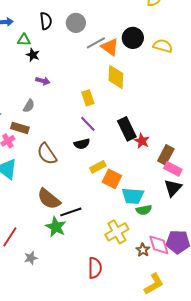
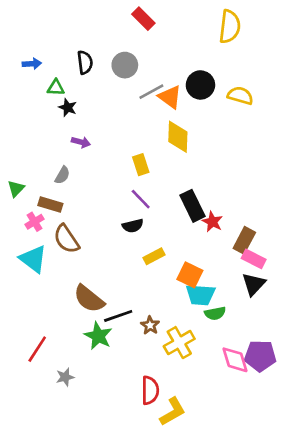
brown semicircle: (47, 154) -> (66, 239), moved
orange square: (112, 179) -> (190, 275), moved
brown star: (143, 250) -> (150, 325), moved
yellow L-shape: (154, 284) -> (173, 412), moved

